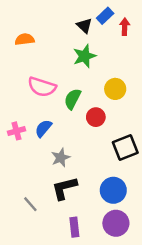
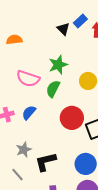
green star: (85, 56) -> (58, 65), moved
red circle: (96, 117) -> (72, 118), moved, size x1.5
gray star: (61, 158) -> (24, 150), moved

